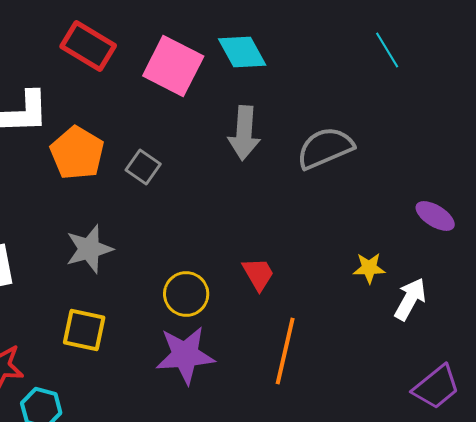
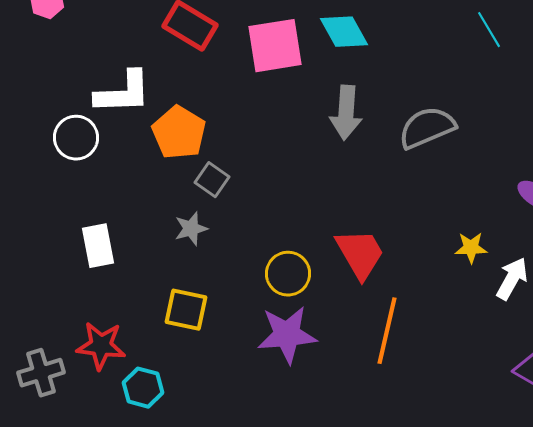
pink square: (173, 66) -> (275, 46), turned -36
gray square: (143, 167) -> (212, 180), moved
gray star: (89, 249) -> (191, 229), size x0.7
red trapezoid: (258, 274) -> (360, 254), size x1.5

